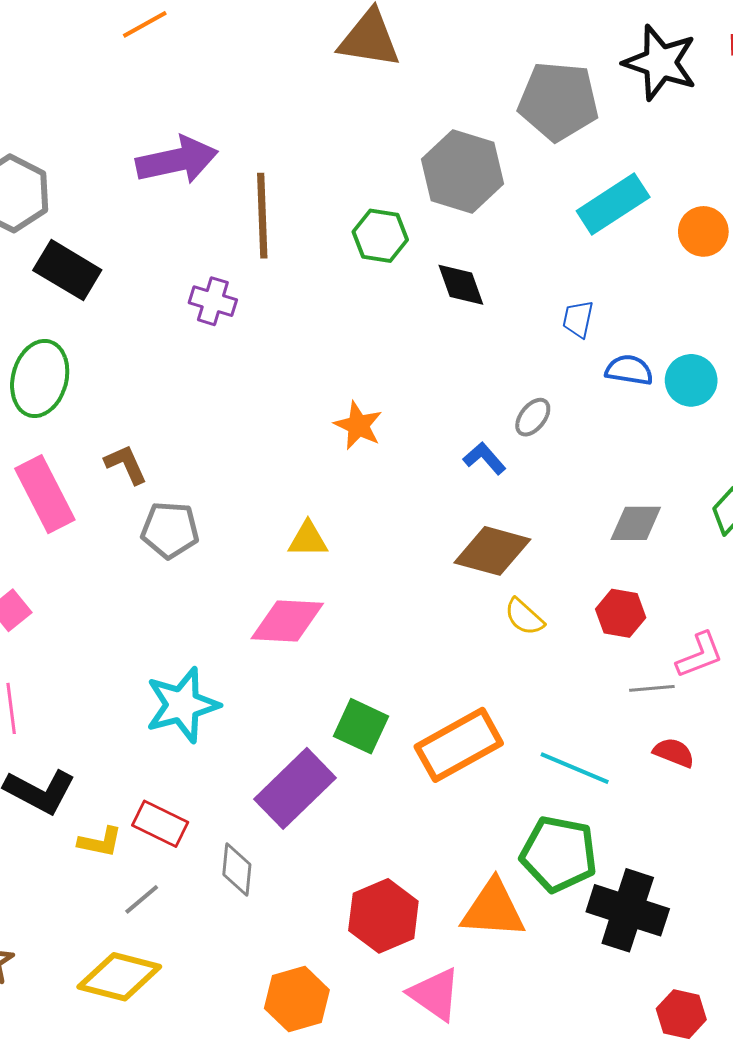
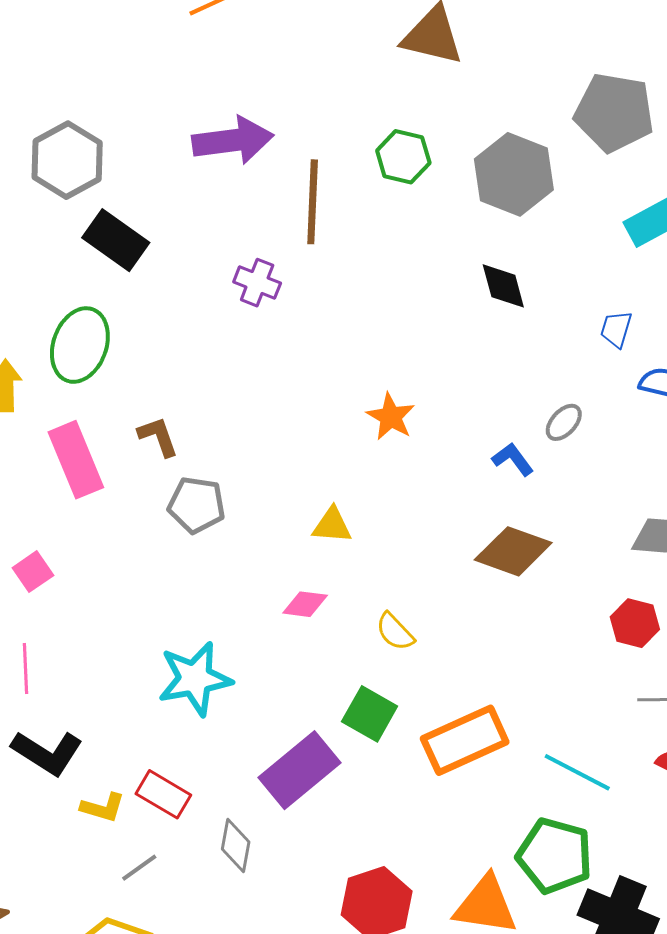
green hexagon: (380, 236) -> (403, 157), moved
yellow semicircle: (524, 617) -> (395, 632), moved
pink diamond: (287, 621) -> (305, 604), size x0.6

